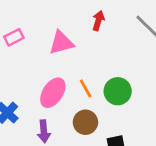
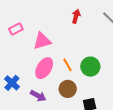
pink triangle: (61, 43) -> (42, 41), moved
purple arrow: (44, 131) -> (38, 96), turned -56

